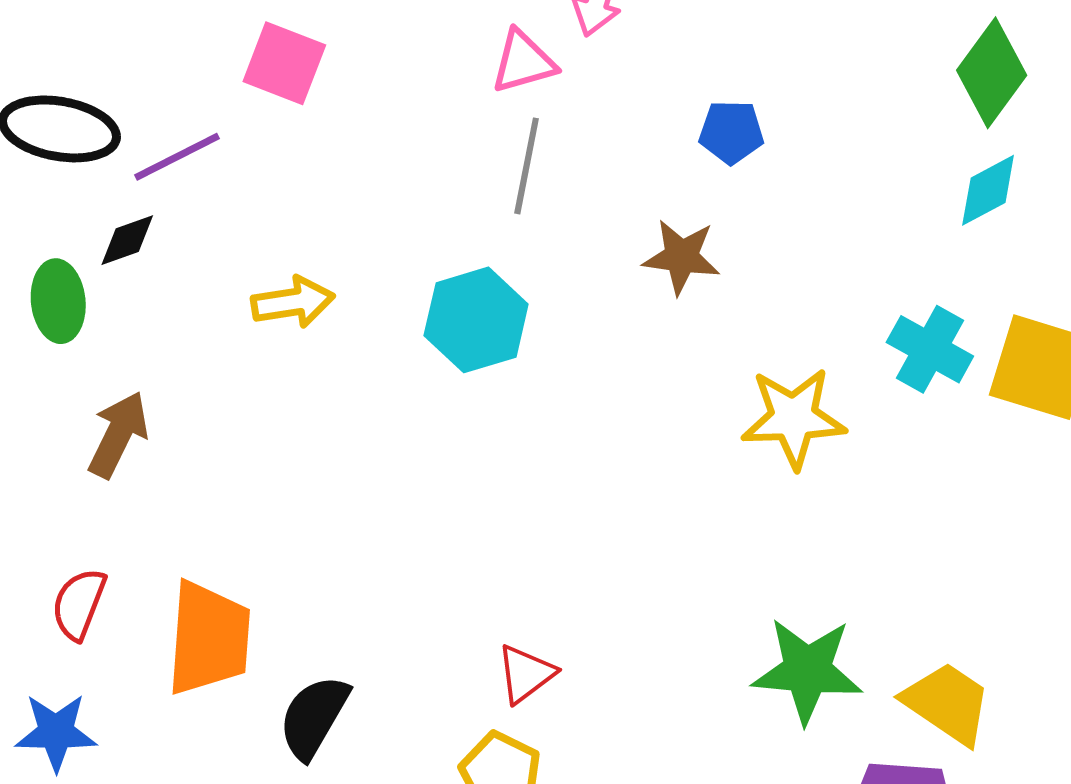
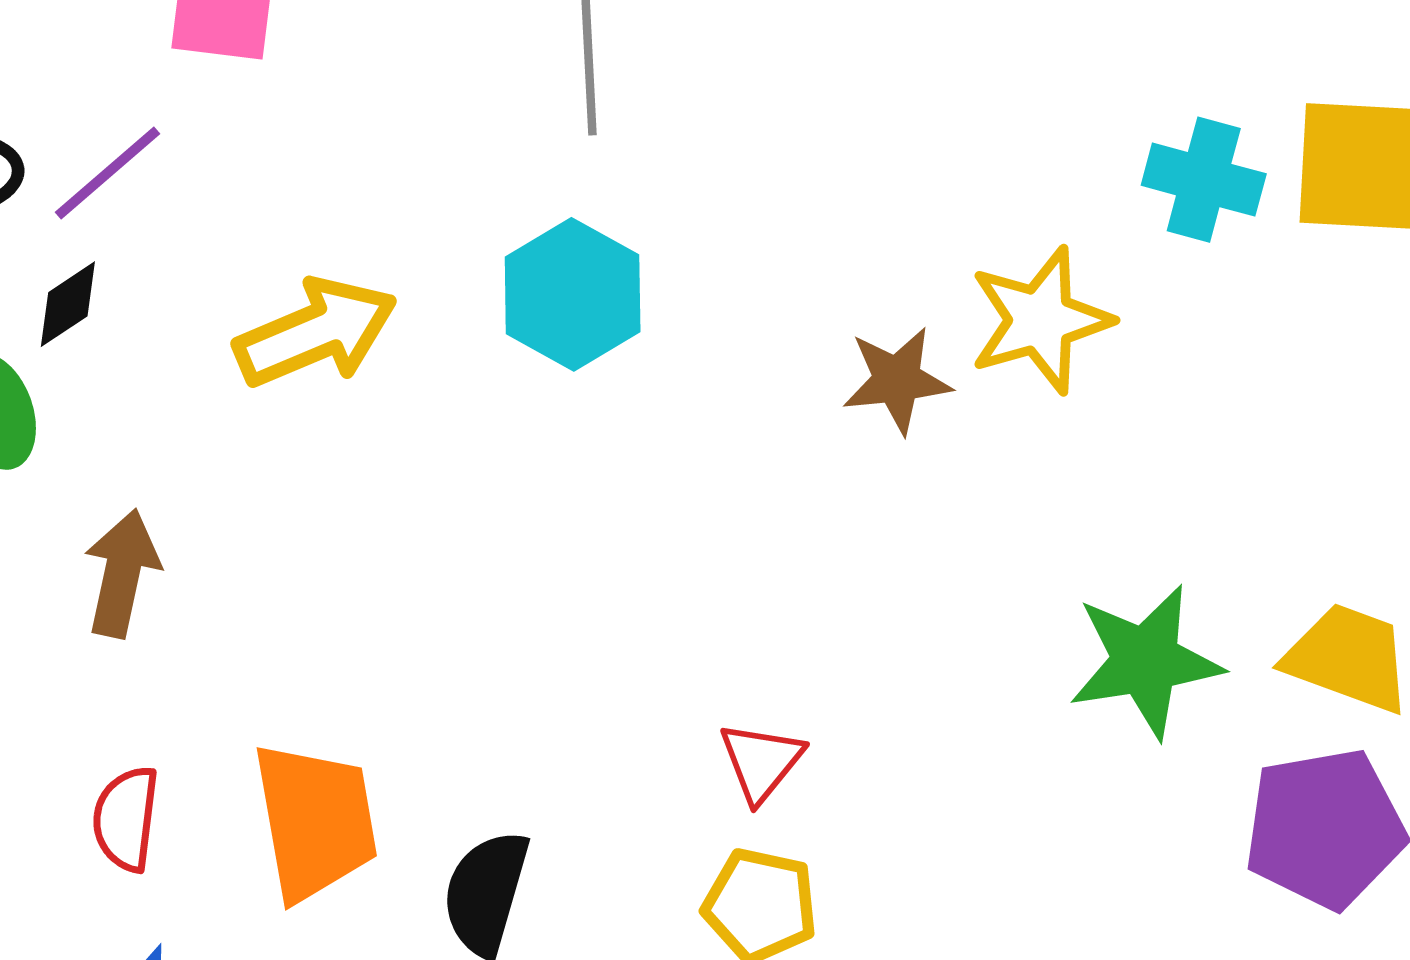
brown star: (681, 257) -> (897, 380), moved
yellow arrow: (293, 302) -> (316, 332), size x1.4

